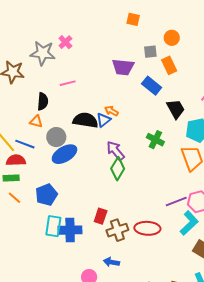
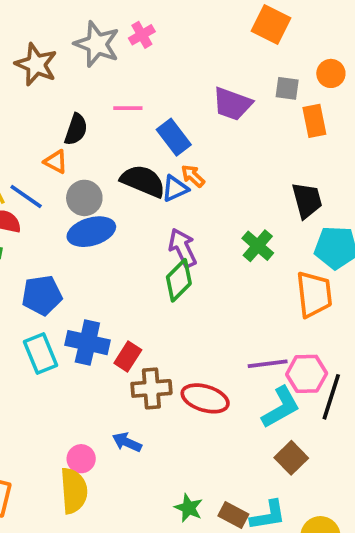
orange square: (133, 19) -> (271, 24), size x1.5
blue rectangle: (152, 86) -> (174, 137), moved
cyan rectangle: (53, 226) -> (41, 354), turned -45
blue cross: (70, 230) -> (87, 343), moved

